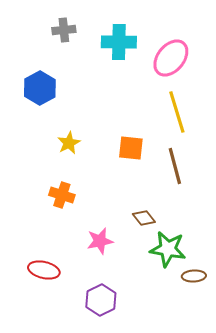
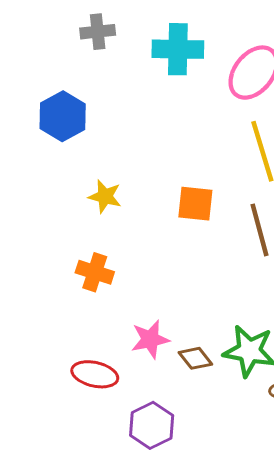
yellow star: (69, 143) -> (105, 196), turned -30
brown diamond: (144, 218) -> (195, 358), moved
red ellipse: (44, 270) -> (95, 374), moved

